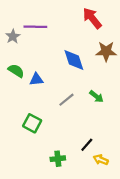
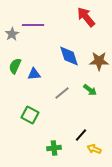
brown star: (106, 51) -> (99, 61), moved
green semicircle: (16, 71) -> (15, 66), turned -98

